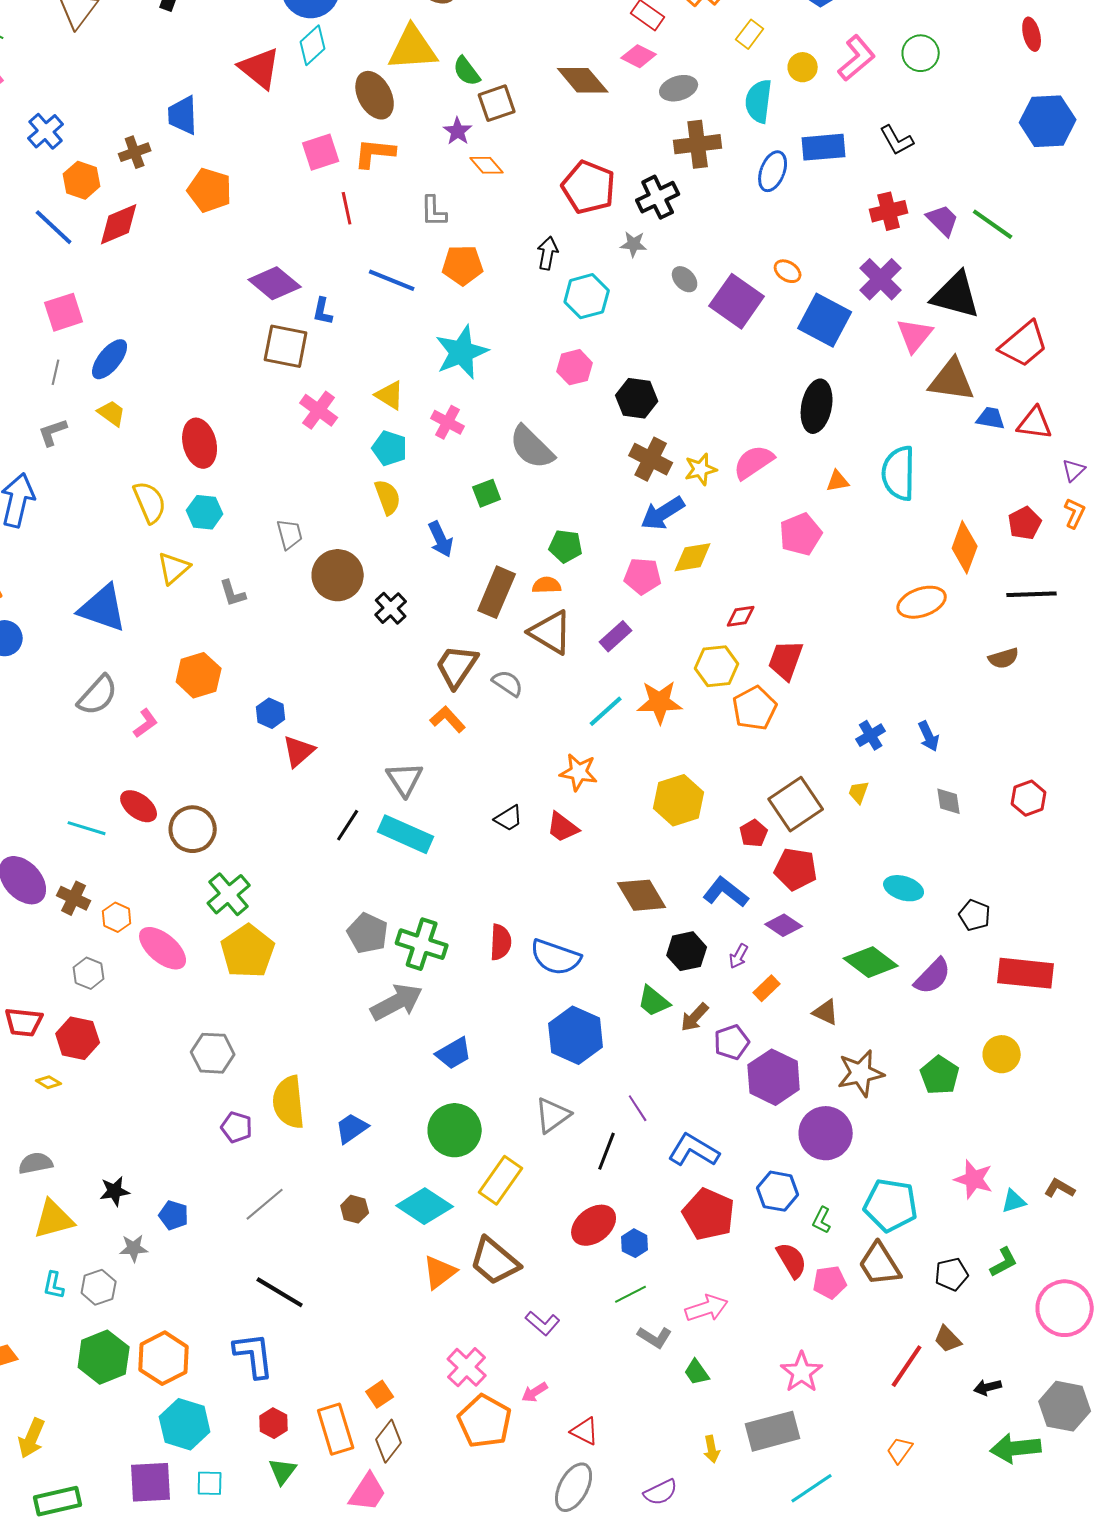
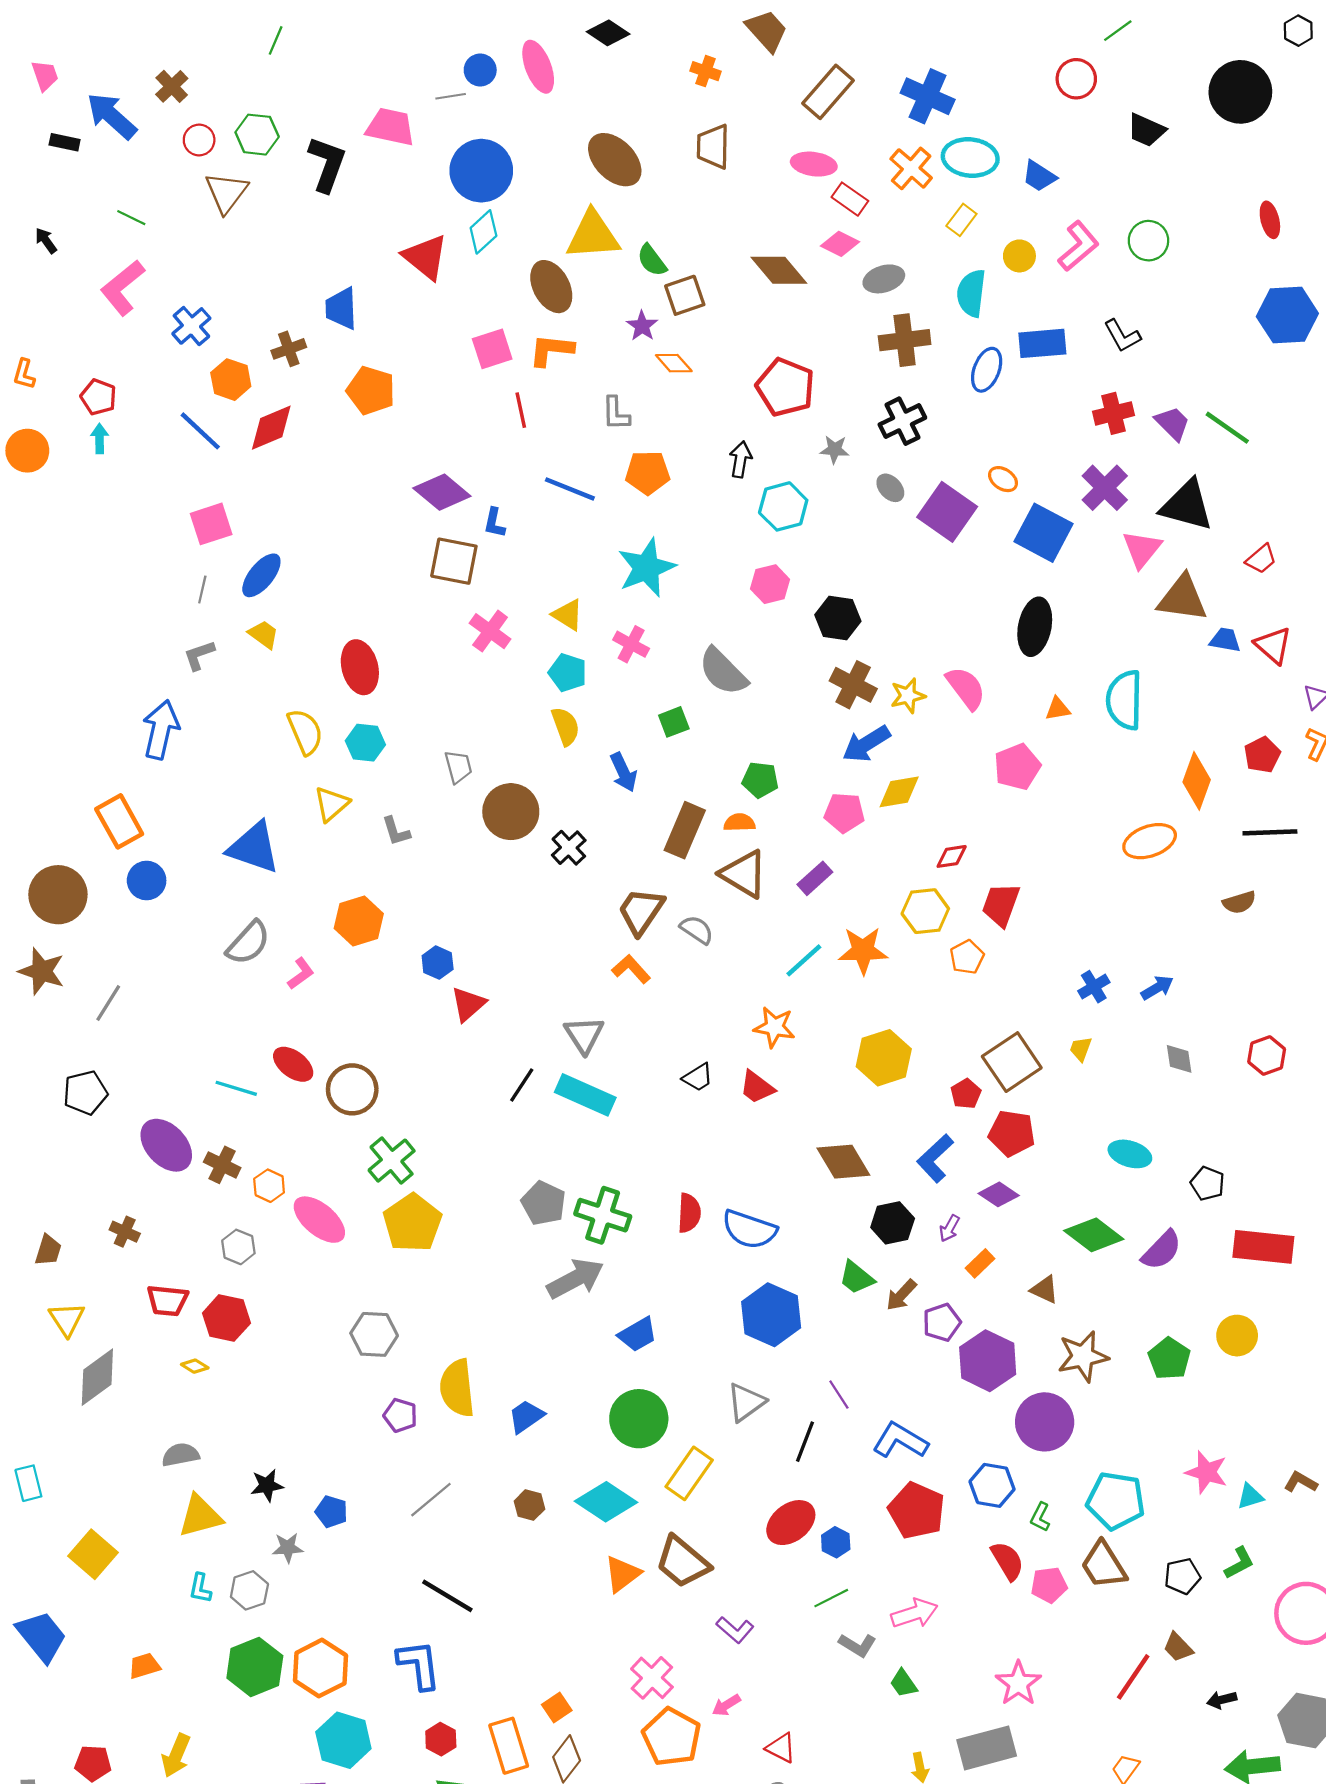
black cross: (658, 197) -> (902, 421), moved
red trapezoid: (1024, 344) -> (1261, 559), size x0.6
red triangle: (1035, 423) -> (1273, 645), turned 33
pink semicircle: (754, 462) -> (966, 688), turned 87
orange pentagon: (755, 708) -> (967, 957), size x0.7
blue arrow: (929, 736) -> (1157, 988), turned -96
blue L-shape: (726, 892) -> (935, 1158), turned -81

